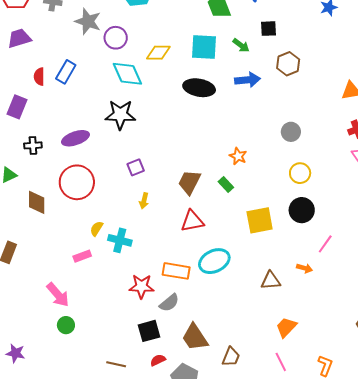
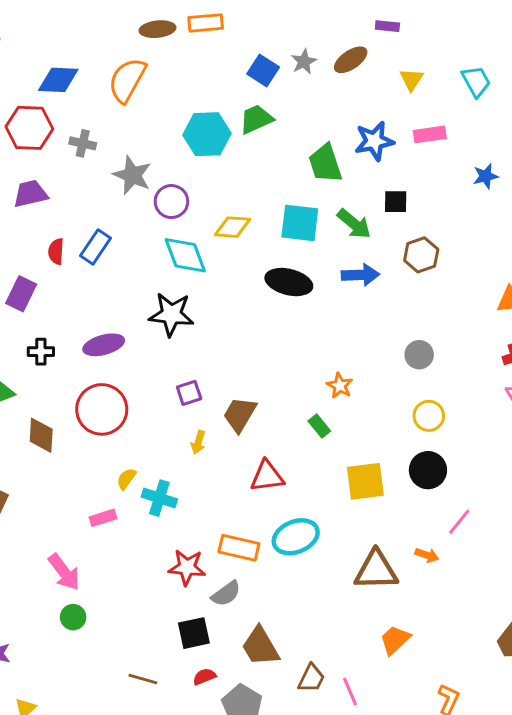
green arrow: (241, 45) -> (354, 224), size x1.4
brown trapezoid: (189, 182) -> (240, 414), moved
brown triangle: (271, 281) -> (376, 570), size x1.5
pink line: (281, 362) -> (350, 691), moved

